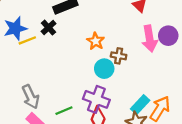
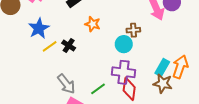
black cross: (49, 28) -> (69, 46), moved
yellow line: (27, 40) -> (50, 46), moved
orange star: (96, 41) -> (93, 24), moved

